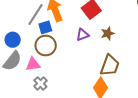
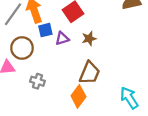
blue square: (45, 27) -> (45, 30), moved
gray cross: (40, 83) -> (37, 81), moved, turned -32

